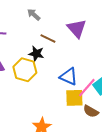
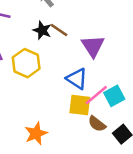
purple triangle: (77, 28) -> (93, 46), moved
black star: (36, 54) -> (42, 30), moved

